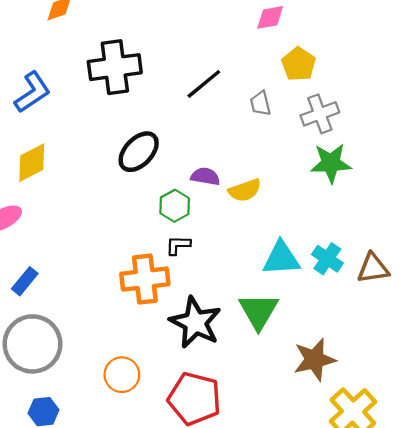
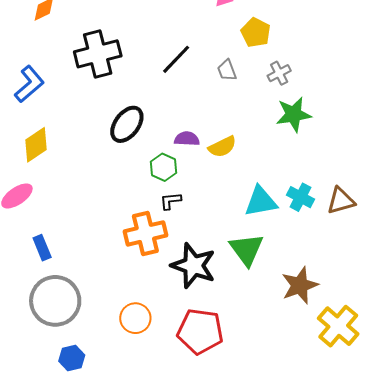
gray cross: (320, 114) -> (279, 73), size x0.7
blue rectangle: (25, 281) -> (42, 248), turned -55

